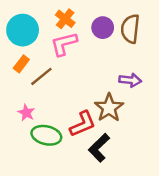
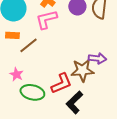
orange rectangle: (21, 64) -> (12, 35), turned 56
purple arrow: (130, 80) -> (97, 58), moved
brown star: (109, 108) -> (82, 70), turned 30

